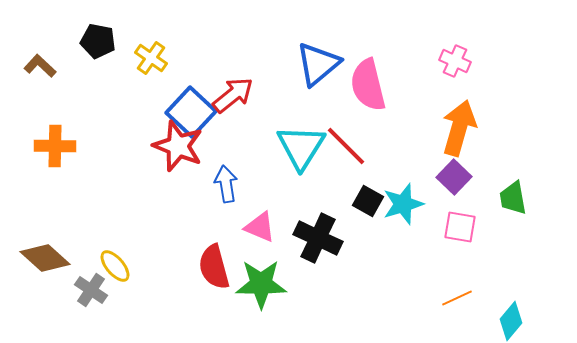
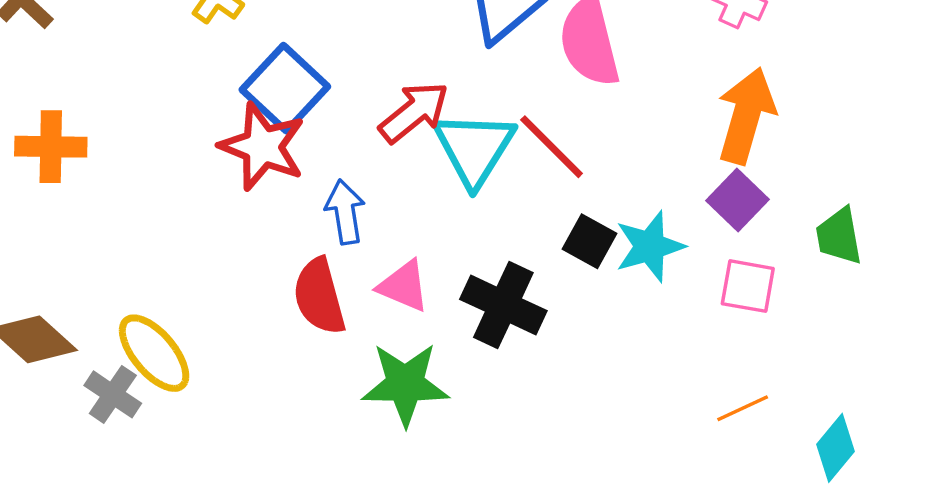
red arrow: (233, 95) -> (414, 112), moved
yellow ellipse: (115, 266) -> (154, 353), size x1.4
red semicircle: (214, 267) -> (319, 296), moved

